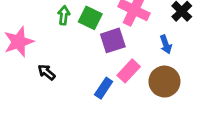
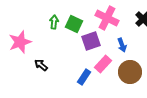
blue arrow: (166, 44) -> (122, 45), moved

